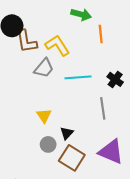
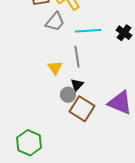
gray line: (103, 108) -> (77, 57), moved
gray circle: (48, 144) -> (68, 95), moved

